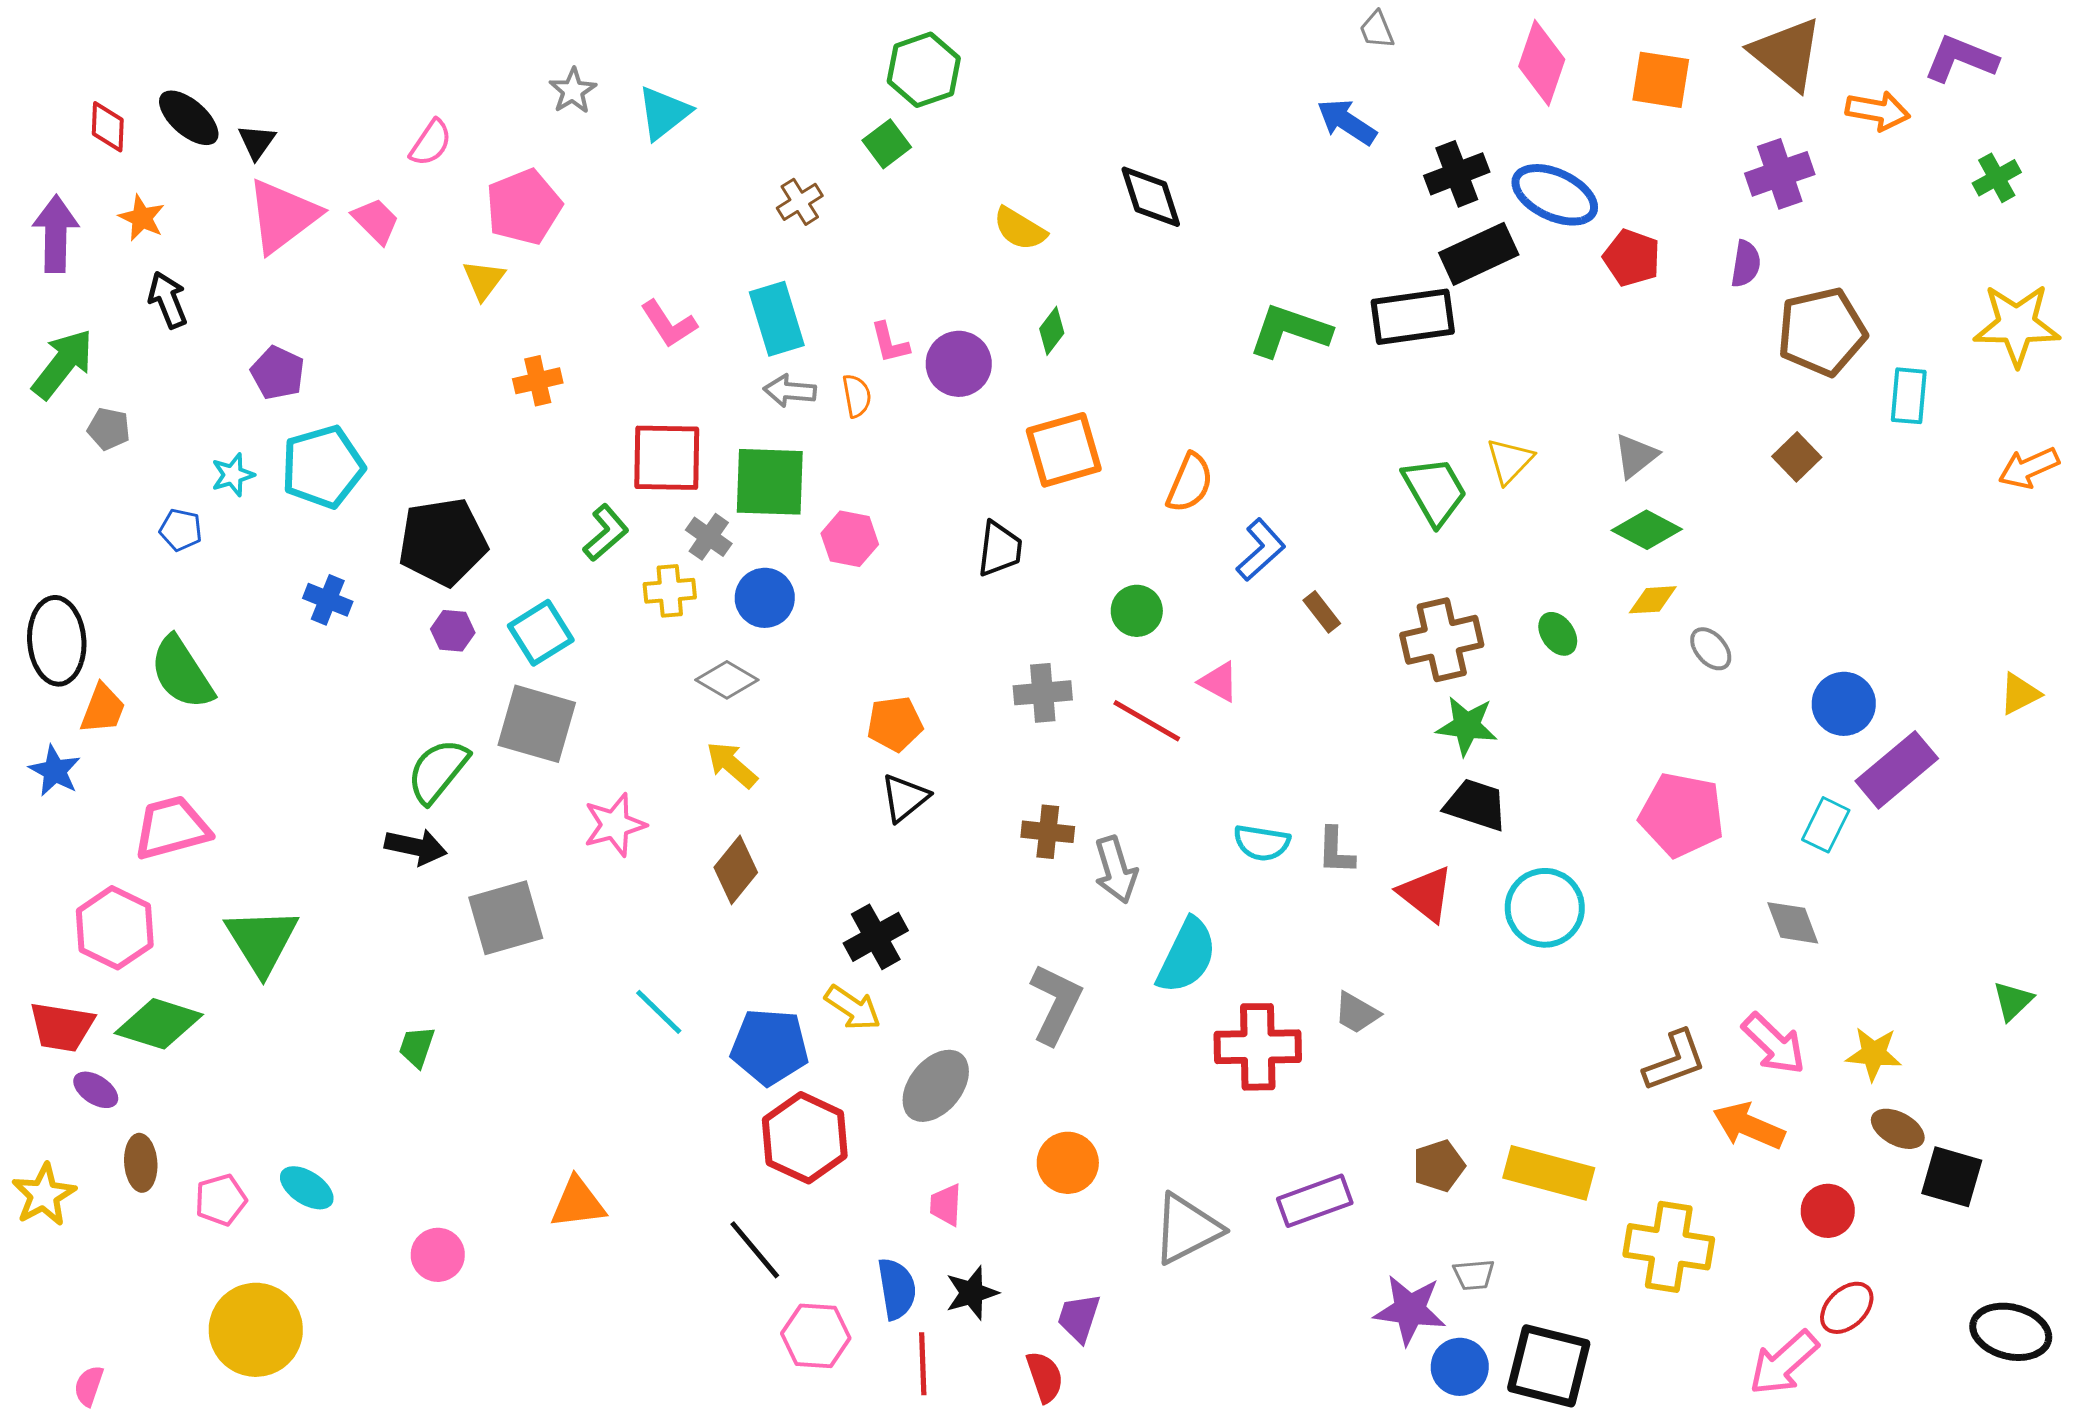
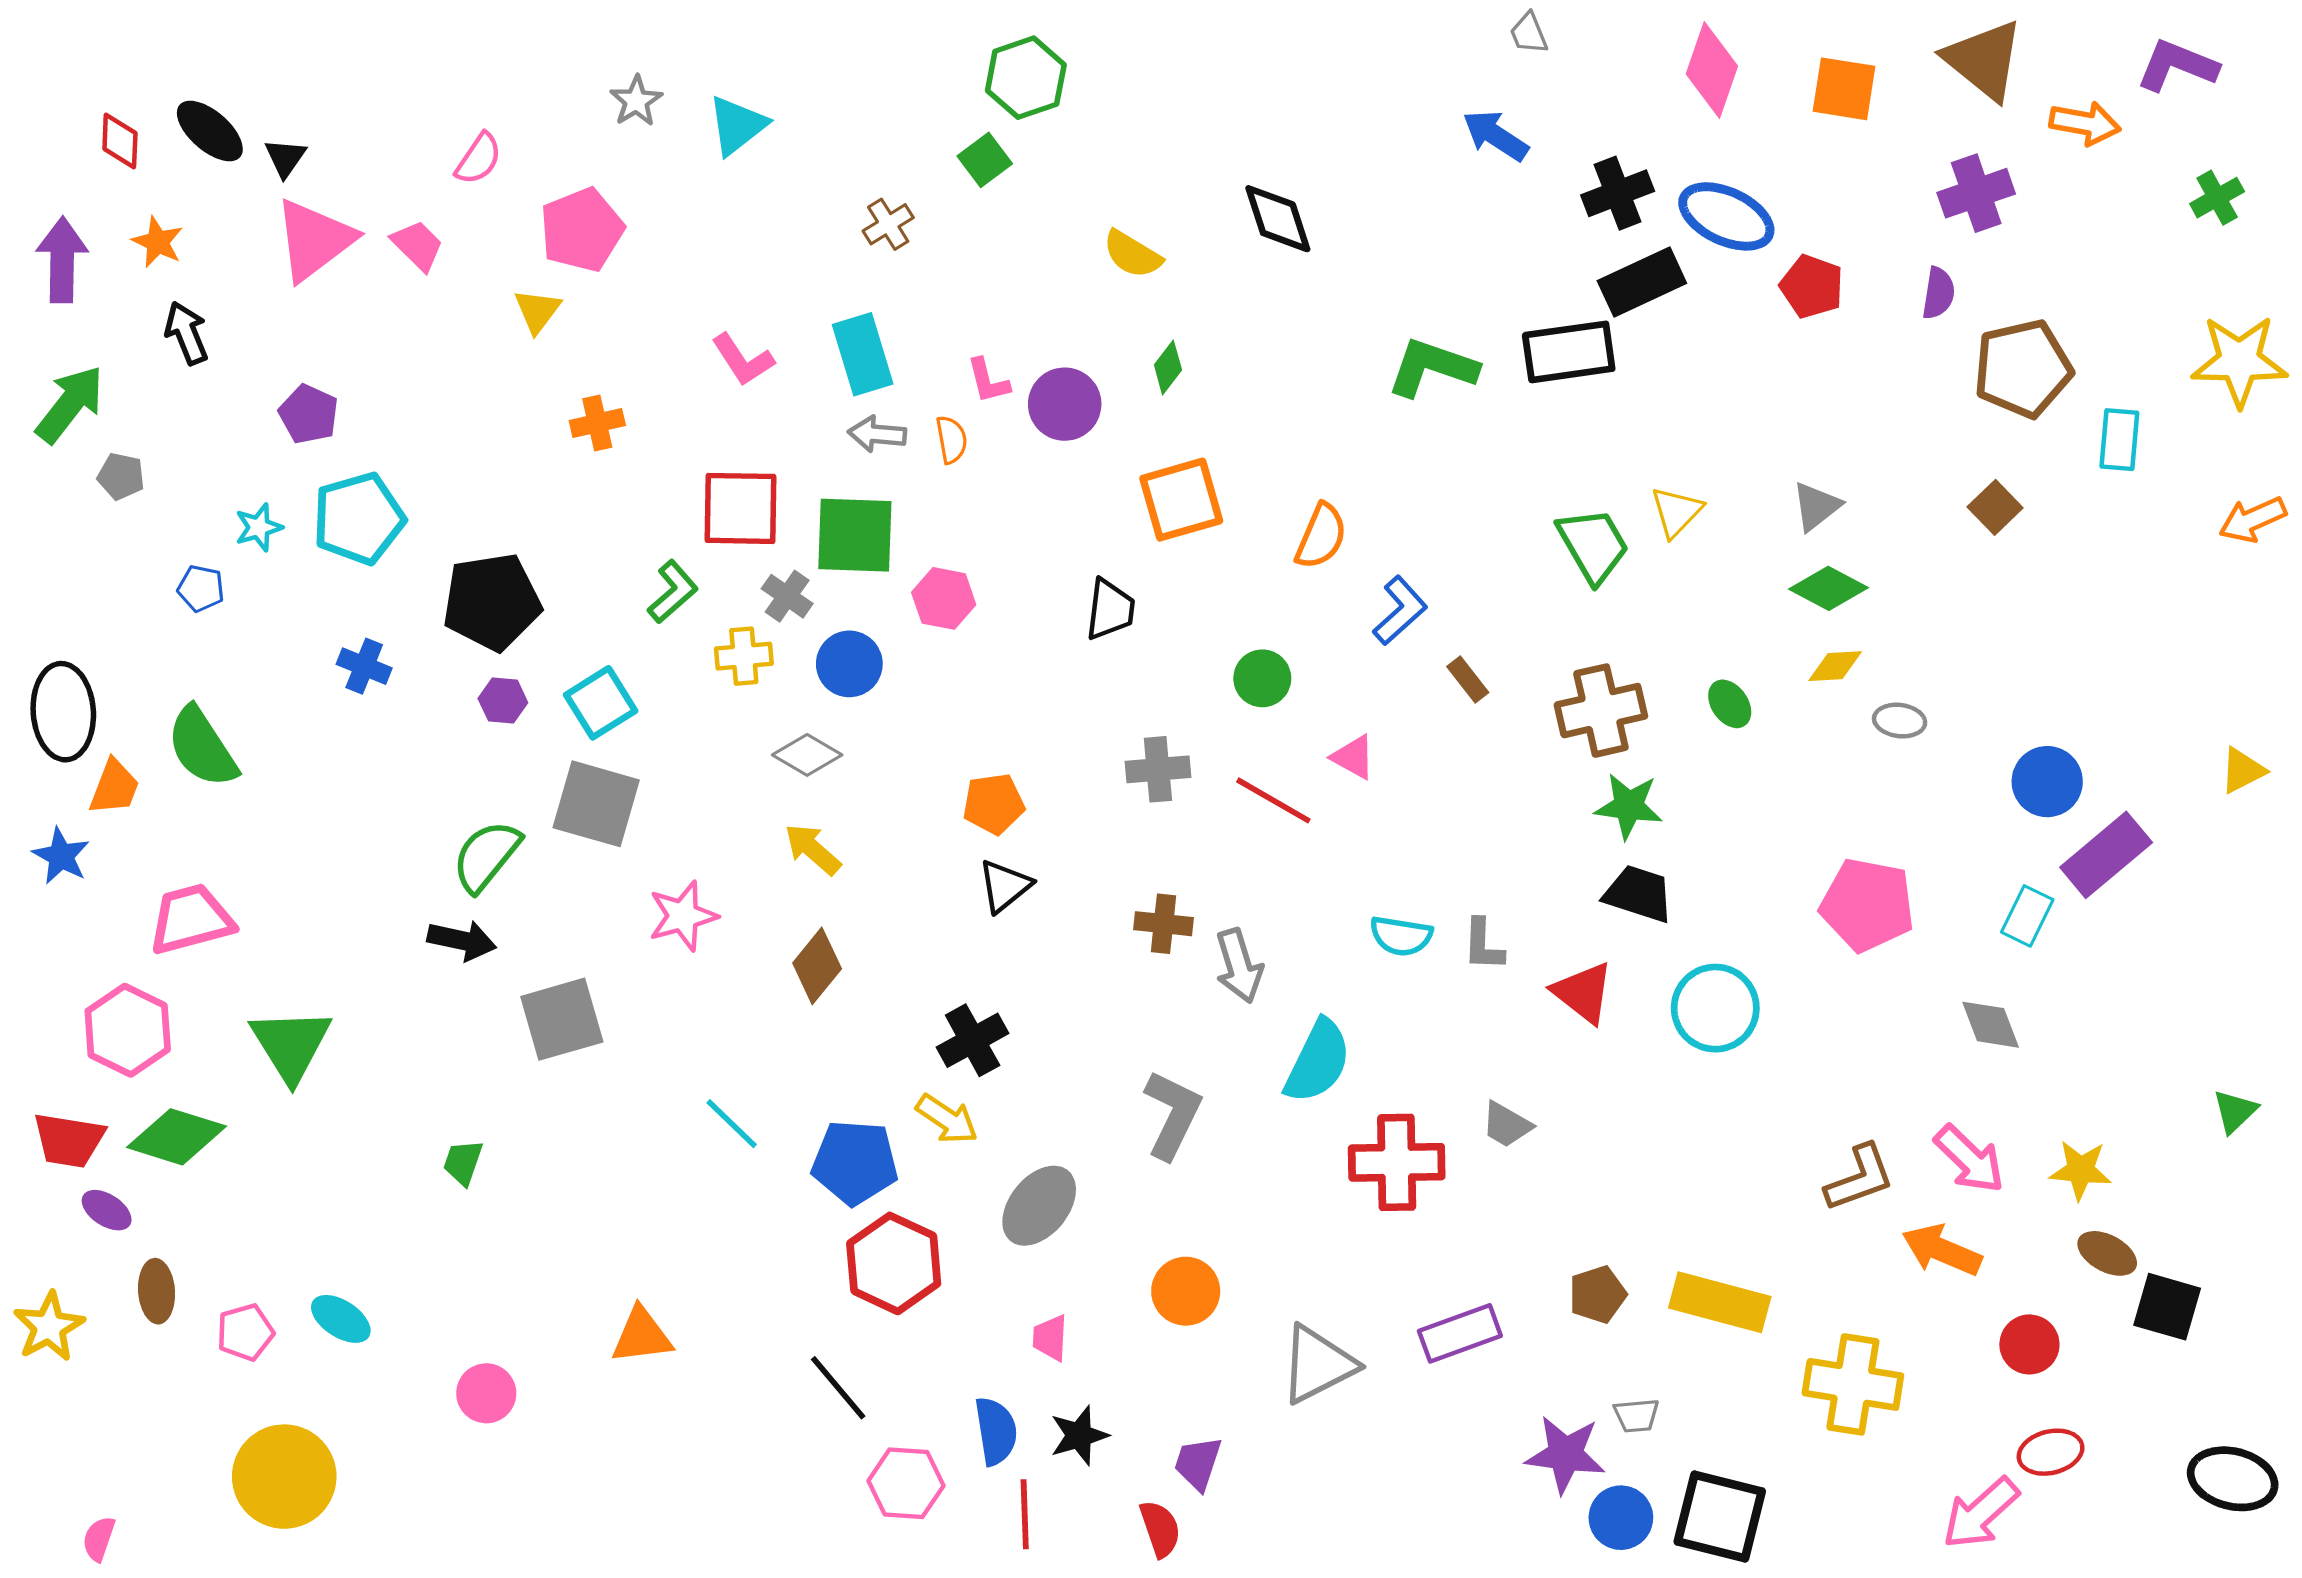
gray ellipse: (1711, 649) -> (1900, 721), turned -42
red ellipse: (1847, 1308) -> (2051, 1452), turned 30

